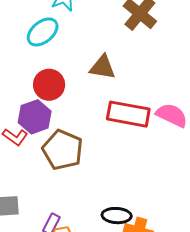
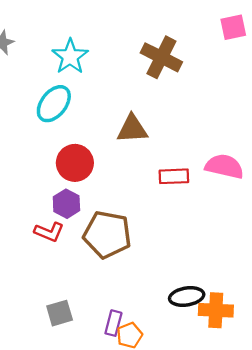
red rectangle: (128, 114) -> (174, 176), size x0.6
purple hexagon: (35, 117) -> (66, 204), size x0.7

